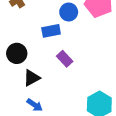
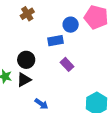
black triangle: (32, 78) -> (24, 80), moved

